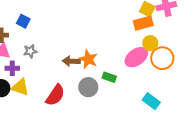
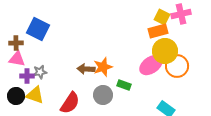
blue square: (23, 21) -> (38, 29), size x1.6
yellow circle: (150, 43) -> (165, 51), size x1.6
gray star: (30, 51) -> (40, 72), moved
orange star: (88, 59) -> (103, 67), turned 30

